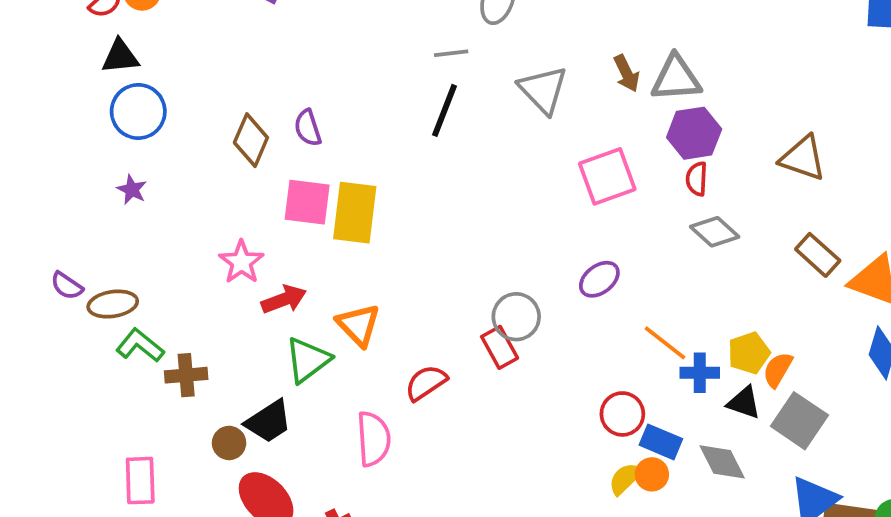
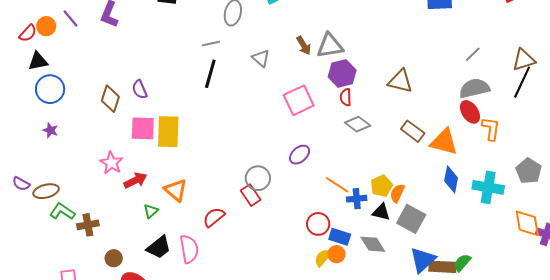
gray triangle: (543, 90) -> (261, 58), size x0.7
green triangle: (308, 360) -> (151, 211), size x0.6
black trapezoid: (269, 421) -> (159, 247), moved

